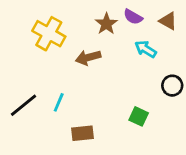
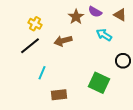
yellow cross: (49, 34) -> (35, 24), size x0.6
black line: (24, 105) -> (30, 46), moved
green square: (139, 116) -> (99, 83), size x1.5

